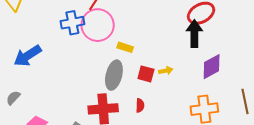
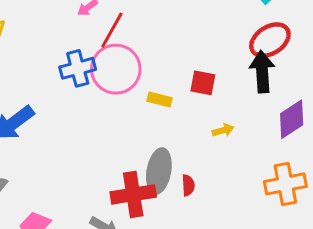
red square: (146, 74) -> (203, 83), moved
gray ellipse: (114, 75) -> (159, 171), moved

